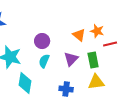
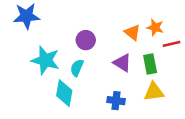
purple triangle: (71, 59) -> (122, 63), turned -42
cyan semicircle: (44, 61) -> (77, 68), moved

